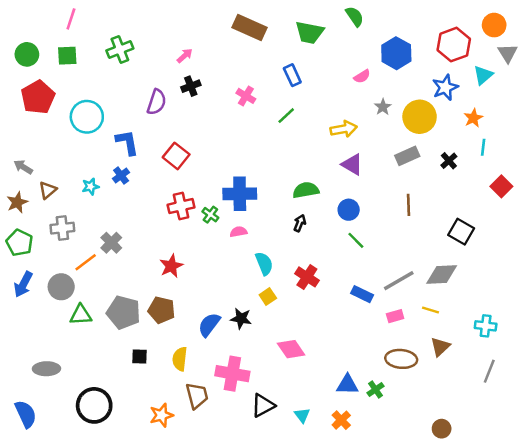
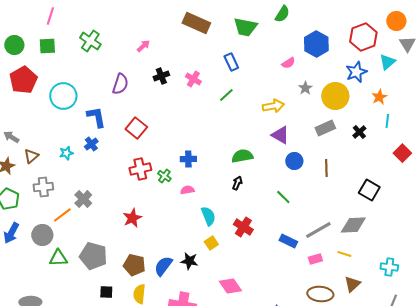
green semicircle: (355, 16) -> (282, 14), turned 66
green cross: (120, 49) -> (90, 41), turned -35
black cross: (191, 86) -> (161, 76), moved
blue cross: (240, 194) -> (188, 159), size x0.6
blue circle: (349, 210) -> (294, 161), moved
brown pentagon: (161, 310) -> (134, 265), moved

